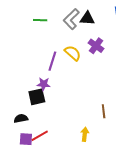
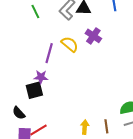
green line: (40, 20) -> (35, 11), turned 64
brown line: (104, 111) -> (106, 126), moved
black semicircle: (21, 119) -> (19, 113), turned -120

